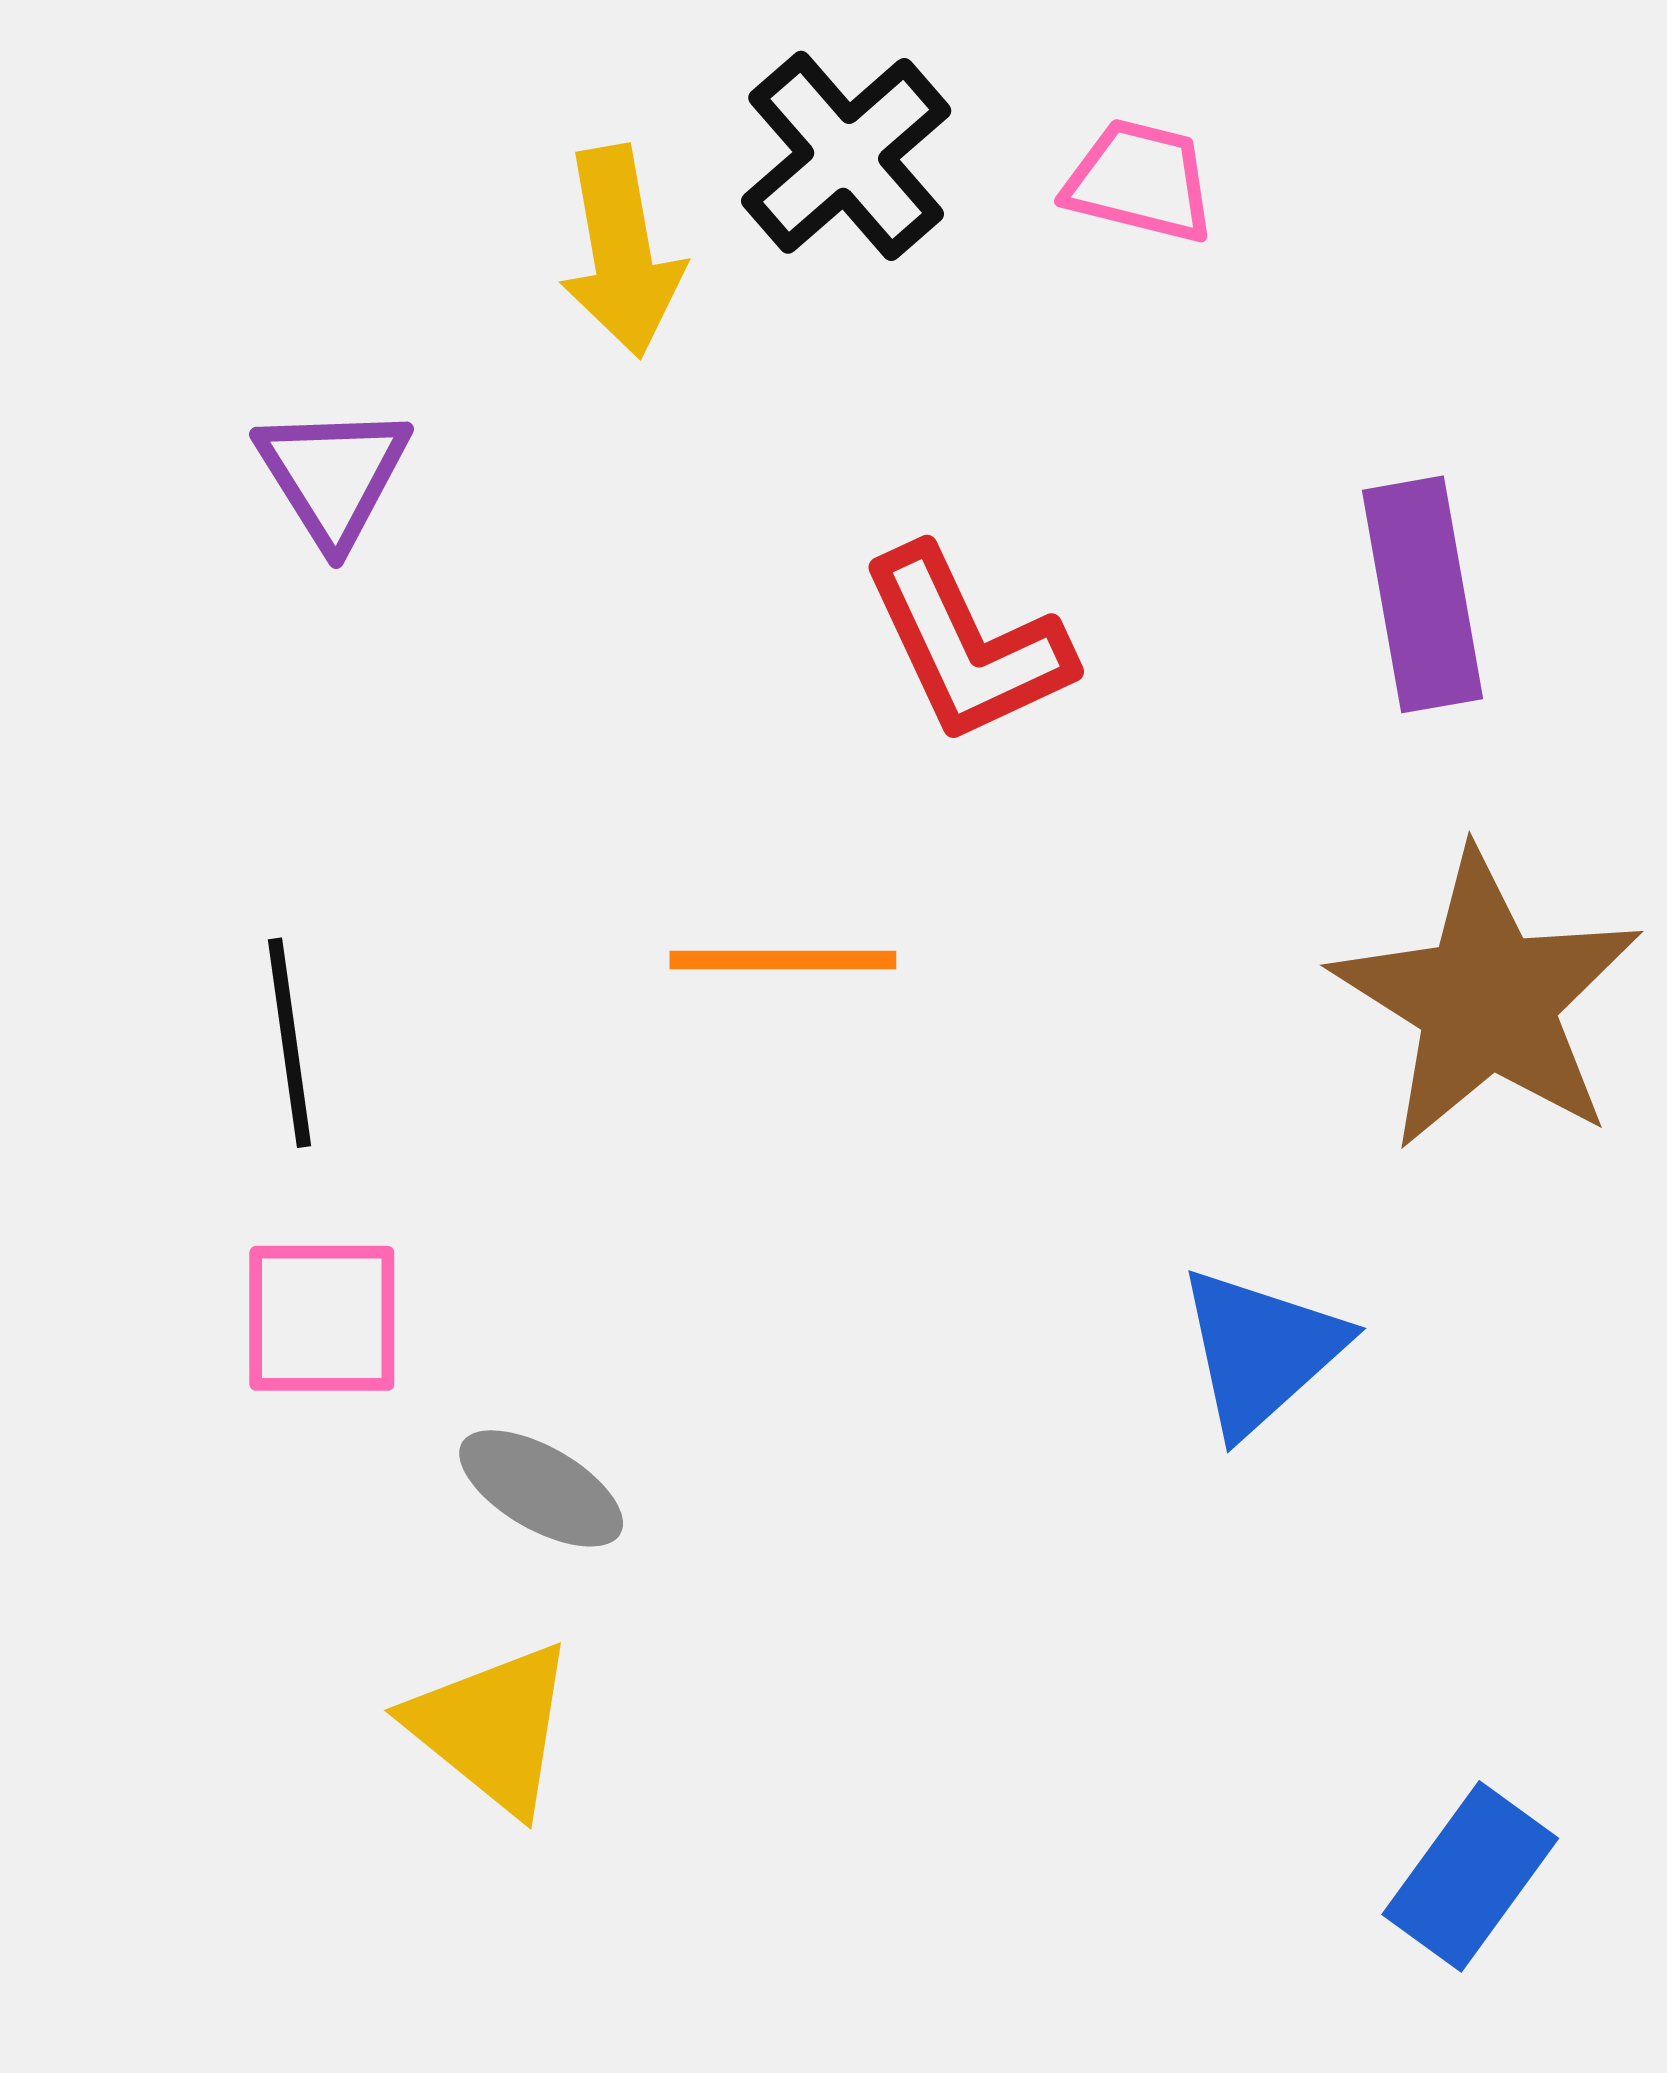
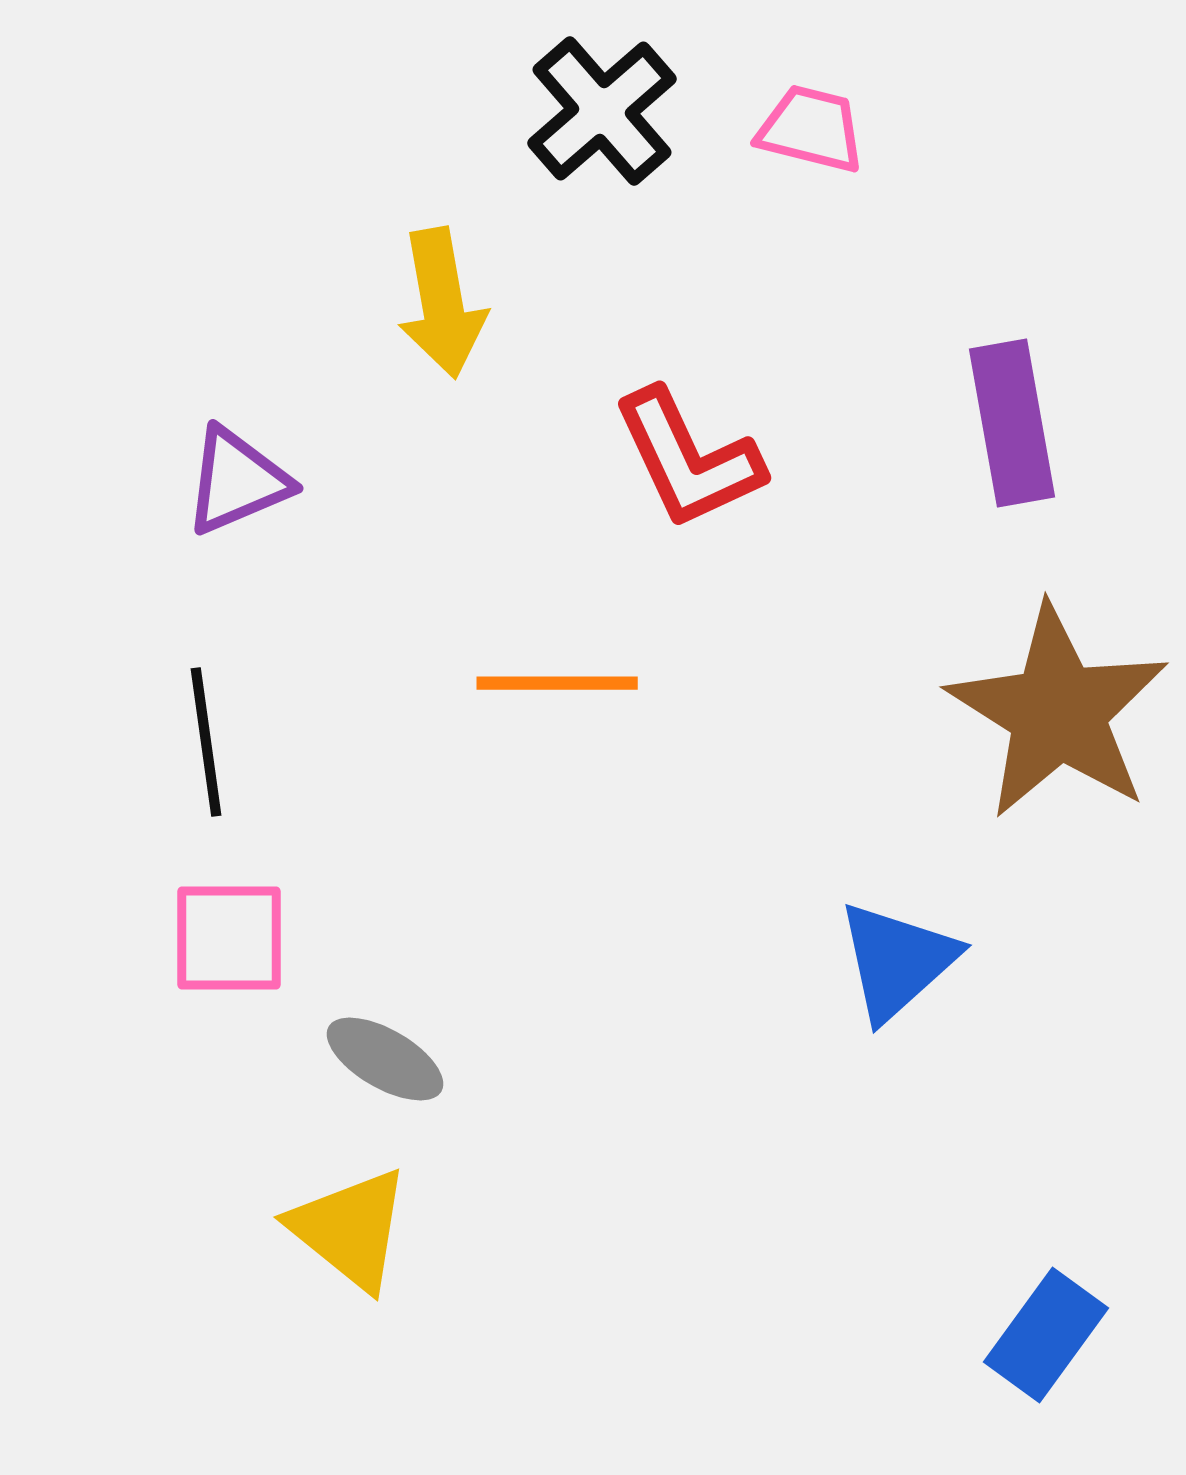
yellow arrow: (621, 251) -> (442, 303), moved
purple triangle: (333, 475) -> (237, 481), moved, turned 39

